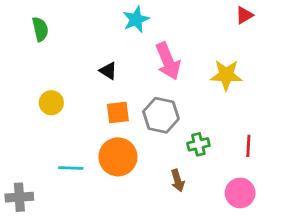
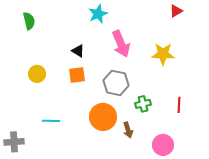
orange square: (118, 112) -> (77, 75), moved
orange circle: (118, 157) -> (103, 117), moved
pink circle: (240, 193) -> (163, 145), moved

